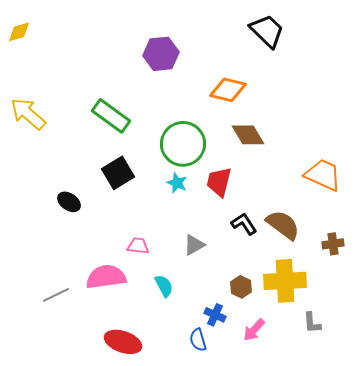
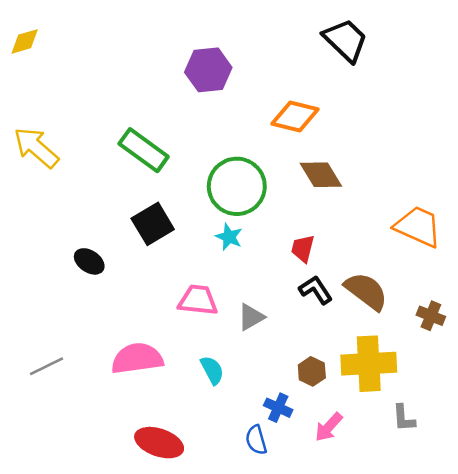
red trapezoid: (219, 182) -> (303, 248), moved, size x0.7
brown cross: (333, 244) -> (431, 316), turned 30
pink trapezoid: (138, 246) -> (198, 300), moved, size x1.4
gray line: (56, 295) -> (47, 366), moved

